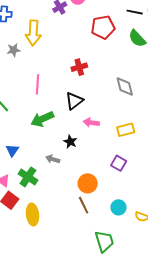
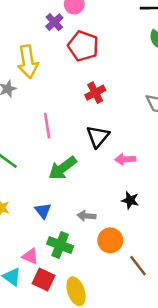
red pentagon: (103, 27) -> (83, 46), moved, turned -30
black star: (70, 142) -> (130, 200), moved
blue triangle: (12, 150) -> (43, 211), moved
orange circle: (88, 183) -> (110, 240), moved

